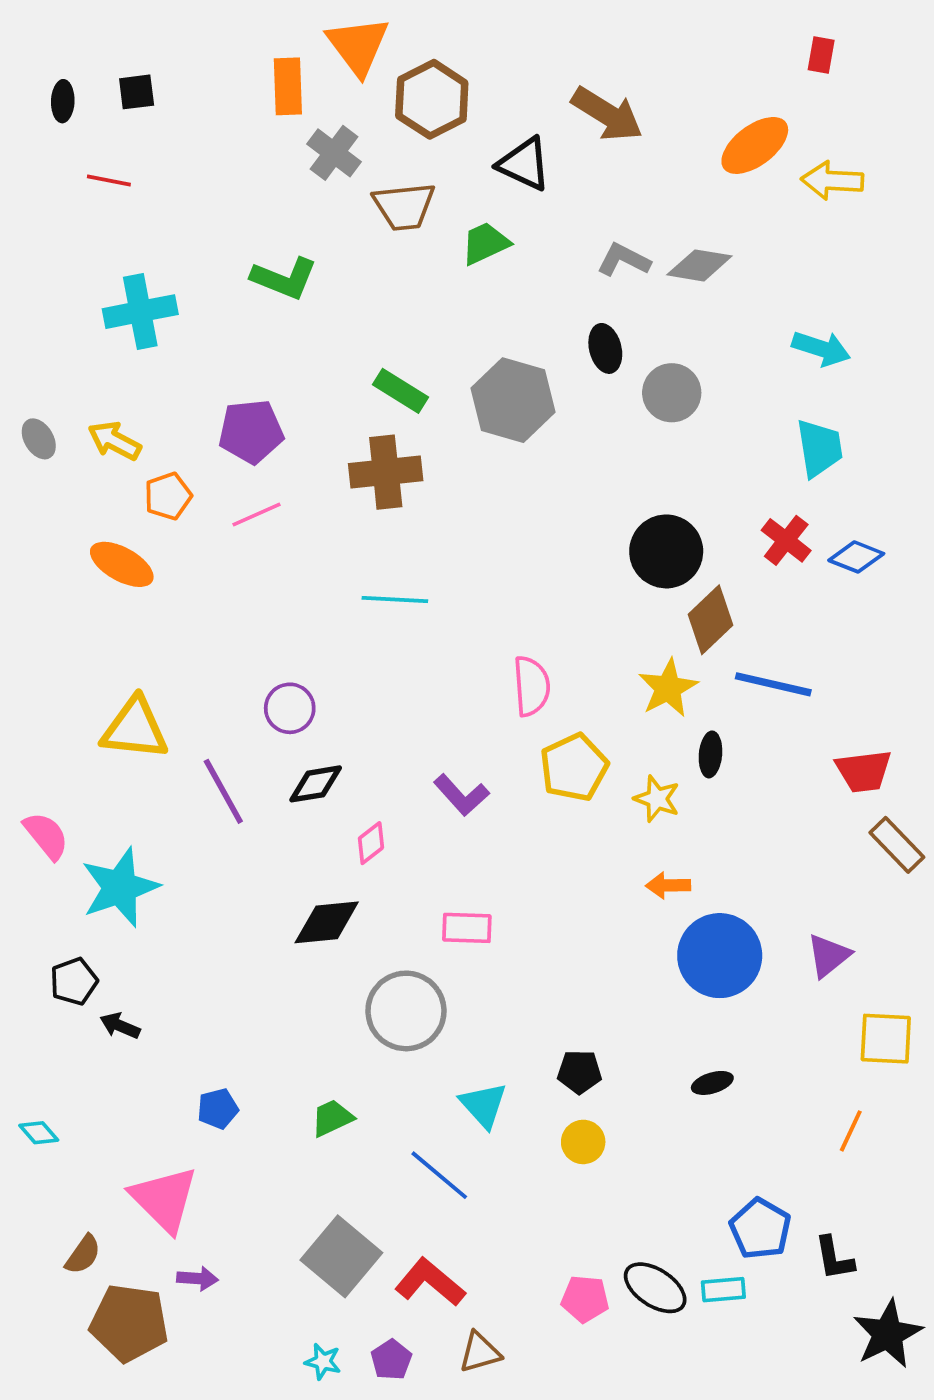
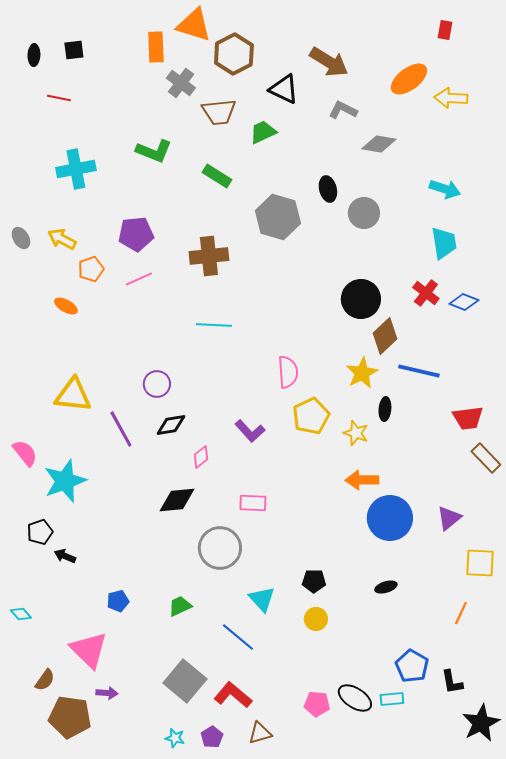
orange triangle: (358, 46) -> (194, 25), turned -36
gray L-shape: (624, 260) -> (343, 110), moved
green rectangle: (400, 391) -> (217, 176), moved
orange ellipse: (122, 564) -> (66, 306), size x0.7
orange arrow: (668, 885) -> (362, 480), size x1.4

